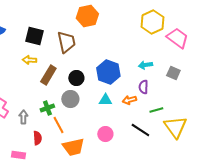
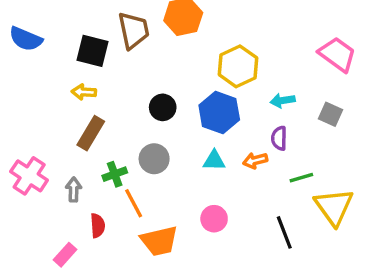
yellow hexagon: (152, 22) -> (238, 66), moved
brown trapezoid: (66, 42) -> (134, 30), moved
brown rectangle: (48, 75) -> (91, 133), moved
black circle: (76, 78) -> (163, 107), moved
black line: (140, 130) -> (284, 232), moved, turned 36
pink rectangle: (18, 155) -> (65, 255), turned -56

